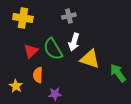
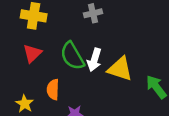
white arrow: (74, 42) -> (94, 60), moved
red triangle: (31, 51) -> (32, 53), moved

